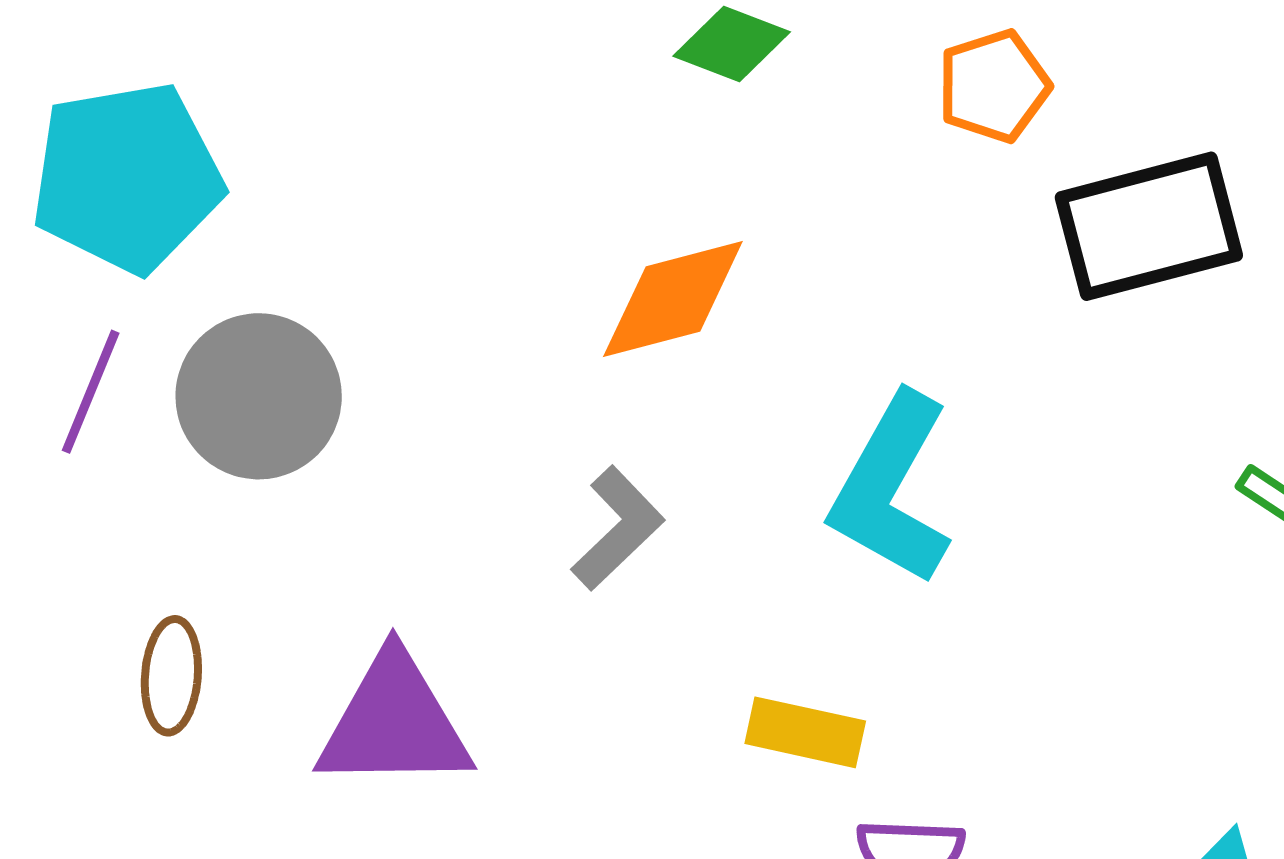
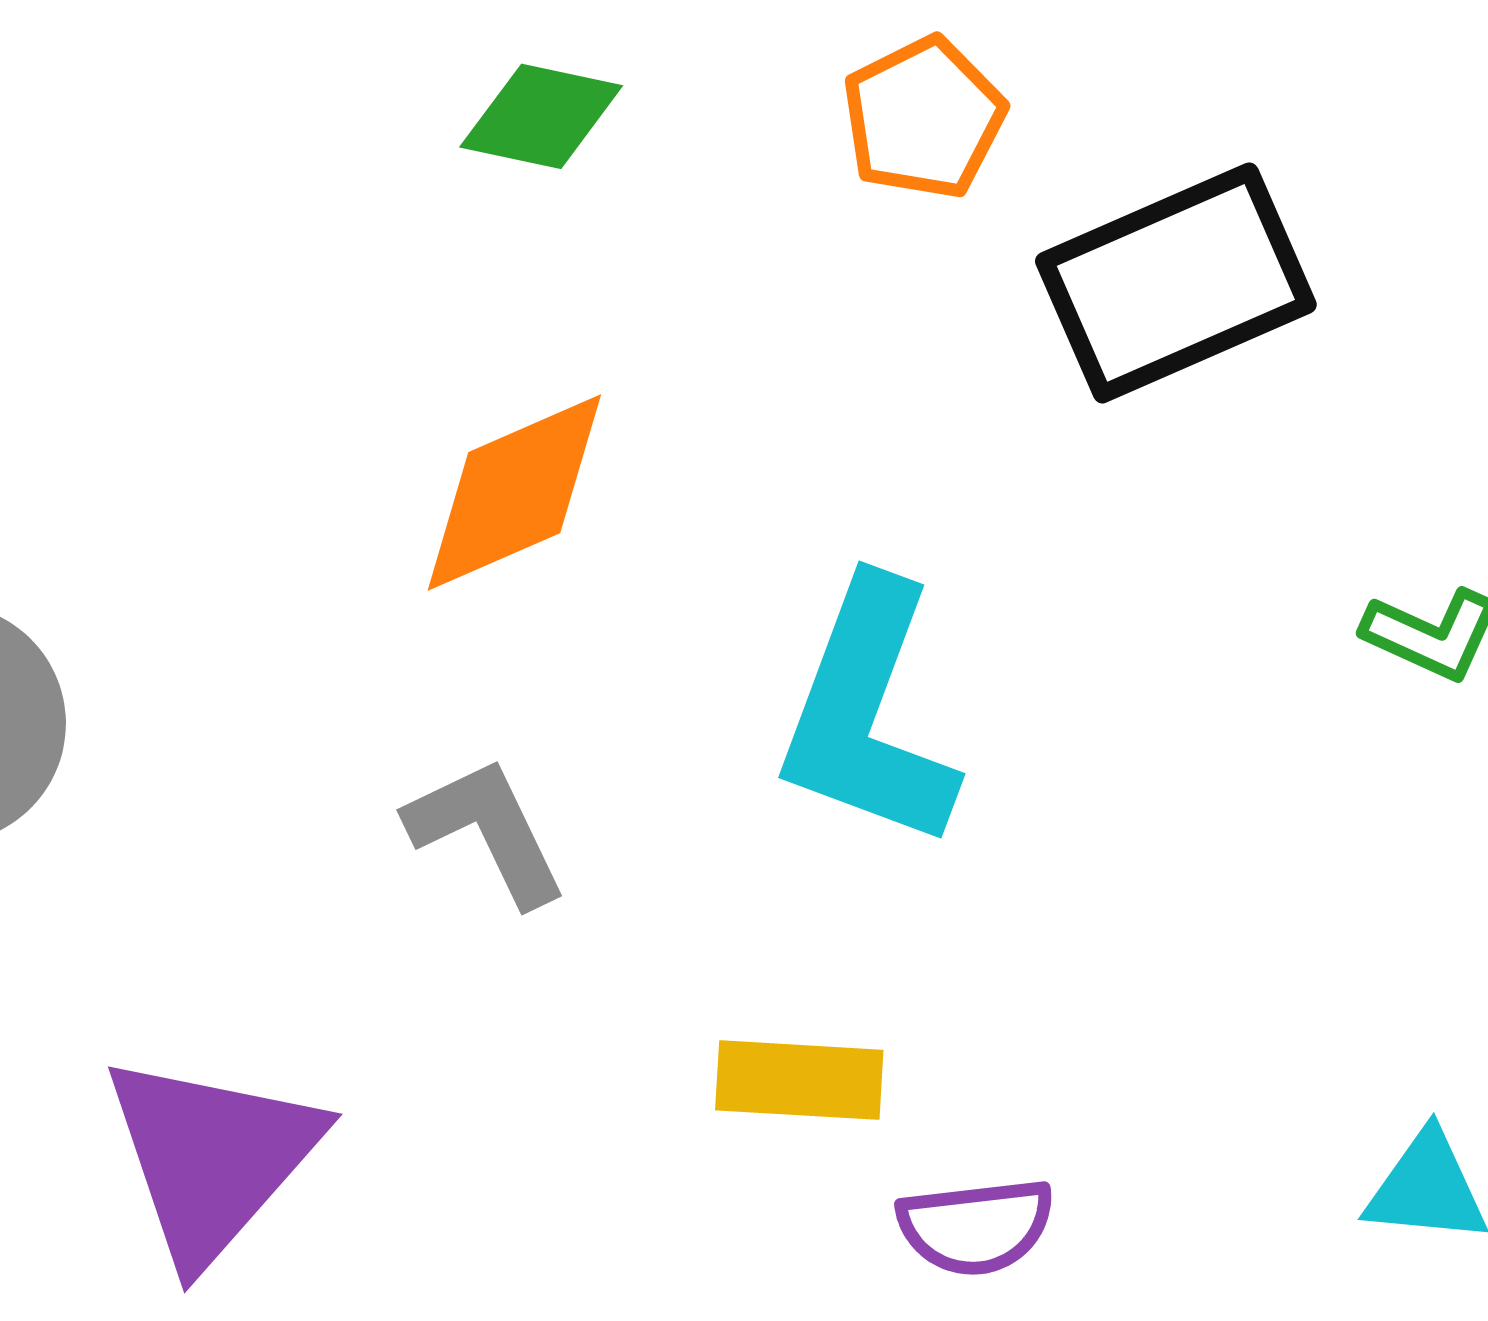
gray L-shape: (618, 528) -> (487, 831), turned -63
purple triangle: (394, 723) -> (212, 1158), turned -39

